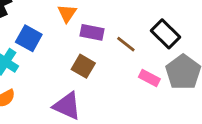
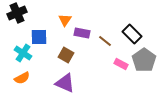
blue square: (29, 38) -> (39, 37), turned -30
brown square: (83, 66) -> (66, 55), moved

